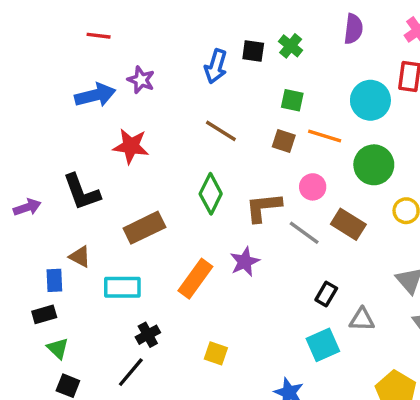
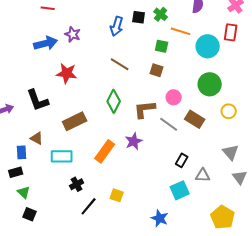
orange line: (325, 136) -> (181, 31), moved
black line: (131, 372) -> (89, 206), moved

